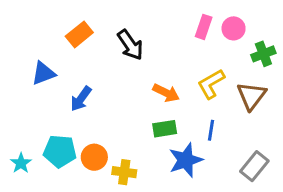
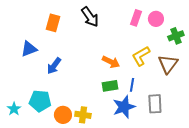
orange rectangle: (79, 34) -> (53, 23), turned -36
black arrow: (130, 45) -> (90, 17), moved
blue line: (211, 130) -> (132, 85), moved
orange circle: (94, 157) -> (63, 115), moved
gray rectangle: (254, 166) -> (155, 104), moved, turned -42

